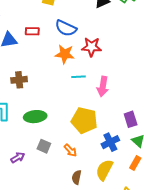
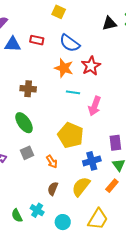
red star: (91, 47) -> (91, 66), turned 30
brown cross: (19, 80) -> (28, 89), moved
green ellipse: (35, 117) -> (24, 123), turned 50
gray square: (44, 146) -> (27, 153), turned 32

